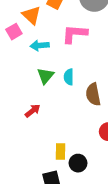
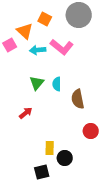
pink L-shape: (75, 34) -> (62, 47), turned -145
cyan arrow: (40, 45) -> (38, 50), moved

